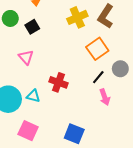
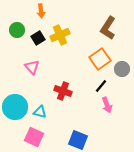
yellow cross: (77, 17) -> (60, 35), moved
gray circle: (120, 69) -> (122, 69), moved
cyan triangle: (33, 96) -> (40, 112), moved

